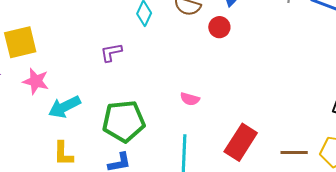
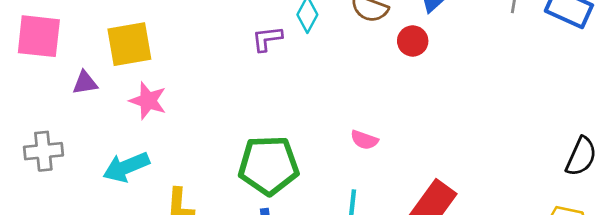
purple L-shape: (111, 52) -> (267, 39), moved
cyan arrow: (64, 107) -> (126, 167), moved

